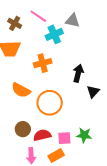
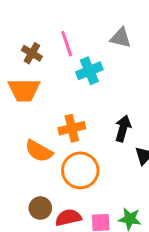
pink line: (38, 16) -> (67, 44), turned 36
gray triangle: (73, 21) -> (121, 38), moved
orange cross: (43, 63) -> (72, 128), moved

